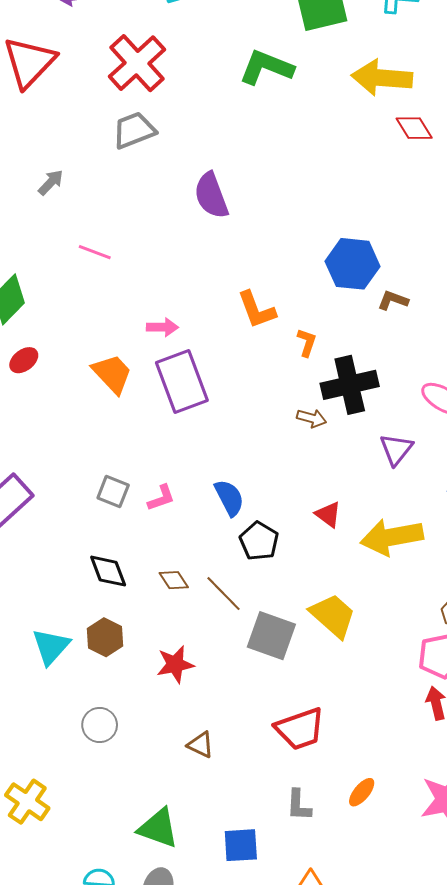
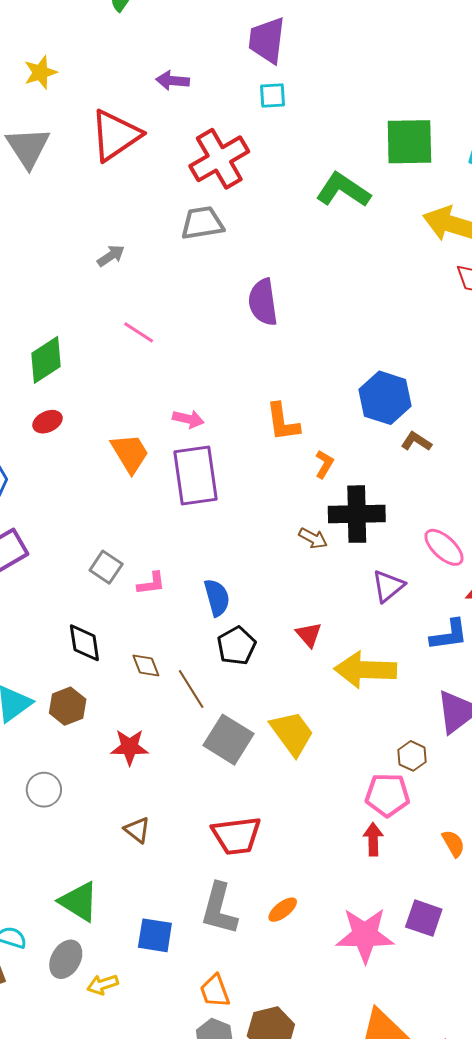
gray L-shape: (299, 805) -> (219, 909), size x1.6

